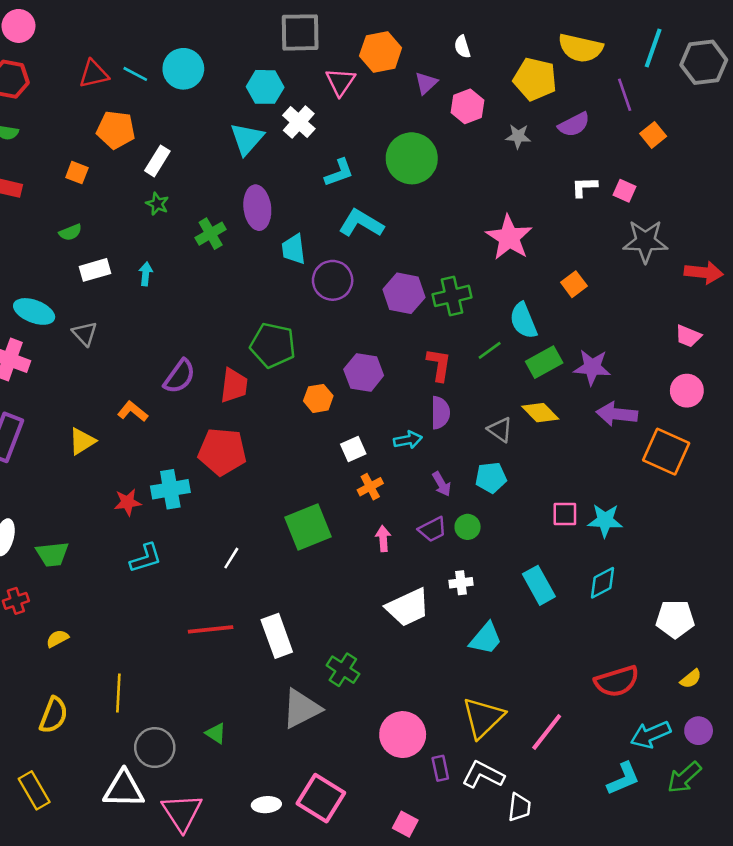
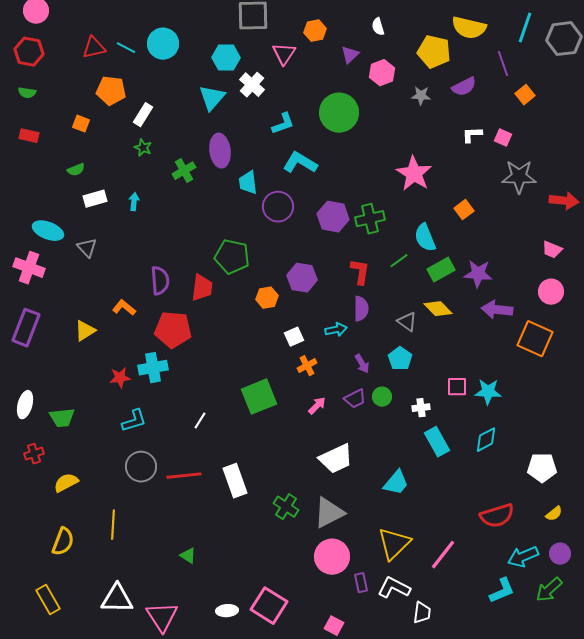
orange hexagon: (381, 52) -> (315, 31), size x0.7
purple semicircle: (179, 376) -> (160, 281), turned -40
red pentagon: (222, 452) -> (173, 330), moved
cyan pentagon: (491, 478) -> (400, 359), turned -30
pink arrow: (383, 539) -> (317, 406), turned 48
white cross: (461, 583) -> (421, 408), moved
yellow semicircle: (57, 639) -> (66, 483), size x1.4
gray triangle: (301, 709) -> (329, 513), moved
gray circle: (155, 748) -> (141, 467), moved

